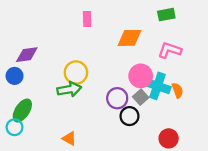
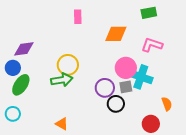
orange semicircle: (177, 90) -> (167, 104), moved
gray square: (141, 97) -> (126, 87), turned 32
green ellipse: (22, 111) -> (21, 85), moved

